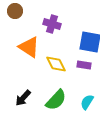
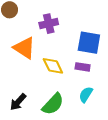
purple cross: (52, 24) -> (49, 24), turned -30
cyan semicircle: (87, 102) -> (86, 95), moved

